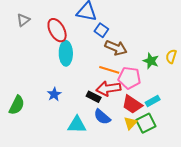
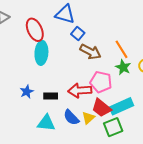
orange line: (109, 70) -> (121, 49), moved, turned 36
black rectangle: (94, 97) -> (51, 96), moved, turned -32
cyan rectangle: (153, 101) -> (121, 106), size x1.6
yellow triangle: (130, 123) -> (88, 118), moved

